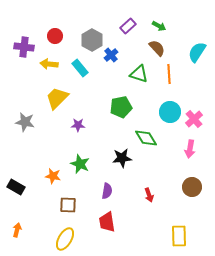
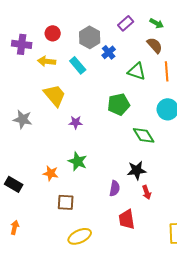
yellow trapezoid: (57, 98) -> (55, 95), turned 95
black star: (122, 158) -> (137, 170), moved
purple semicircle: (107, 191) -> (115, 188), moved
red trapezoid: (107, 222) -> (127, 219), moved
yellow ellipse: (65, 239) -> (80, 236), moved, turned 35

